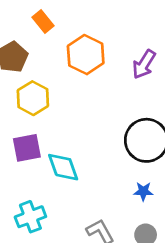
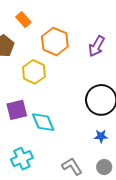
yellow hexagon: (33, 98) -> (34, 72), moved

